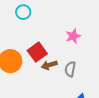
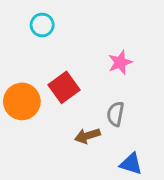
brown arrow: (49, 65) -> (87, 136), moved

